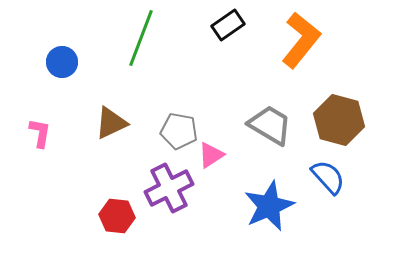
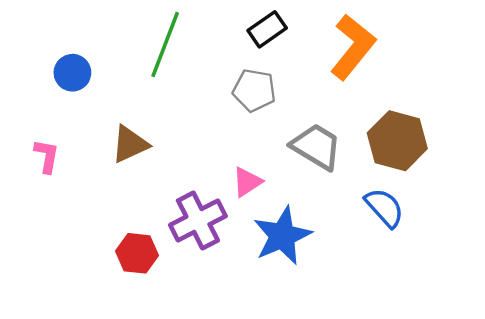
gray pentagon: (179, 131) -> (254, 90), moved
blue star: (269, 206) -> (282, 236), moved

